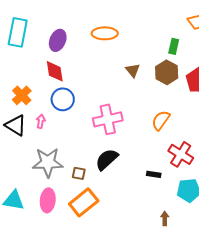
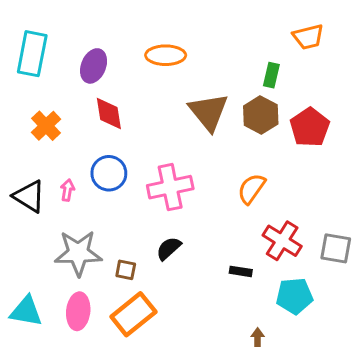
brown triangle: (133, 70) -> (209, 112), size x1.8
red diamond: (55, 71) -> (109, 113), moved
orange cross: (22, 95) -> (46, 126), moved
blue circle: (63, 99) -> (109, 173), moved
black semicircle: (107, 159) -> (169, 248), size x0.7

